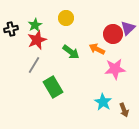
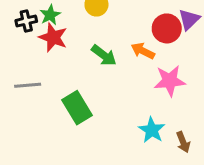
black cross: (11, 29) -> (26, 21), moved
red star: (37, 40) -> (53, 37), turned -30
gray line: (34, 65) -> (28, 85), moved, turned 54

